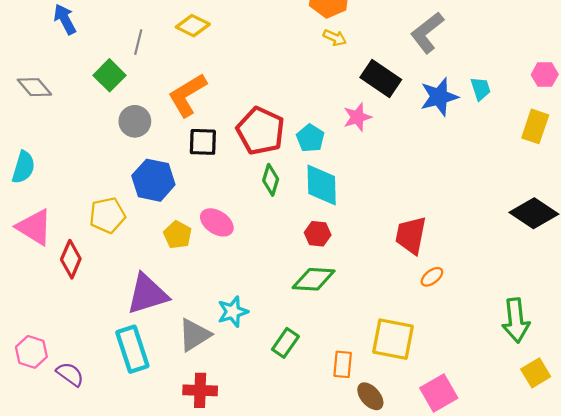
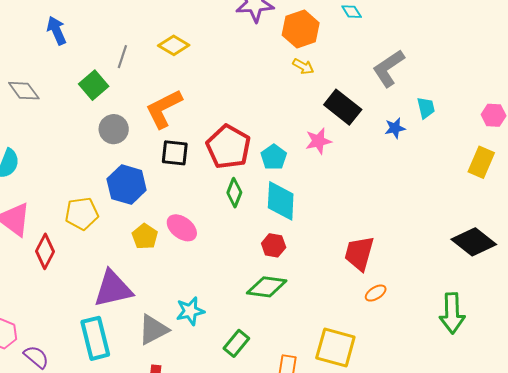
cyan trapezoid: (480, 89) -> (426, 108), moved
blue star: (439, 97) -> (395, 128), size x0.6
green arrow: (516, 320) -> (452, 313), moved

